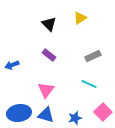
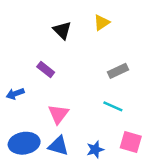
purple rectangle: (49, 55) -> (46, 70), moved
blue arrow: (12, 65) -> (15, 94), moved
pink square: (103, 112) -> (131, 142), turned -30

